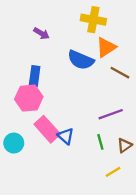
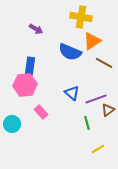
pink rectangle: (47, 129) -> (41, 112), size x0.6
blue triangle: (66, 136) -> (72, 93), moved
brown triangle: (125, 145) -> (108, 110), moved

